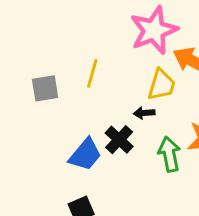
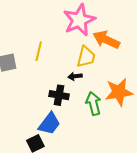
black cross: (119, 140) -> (59, 95), turned -30
blue trapezoid: (85, 155) -> (49, 124), moved

